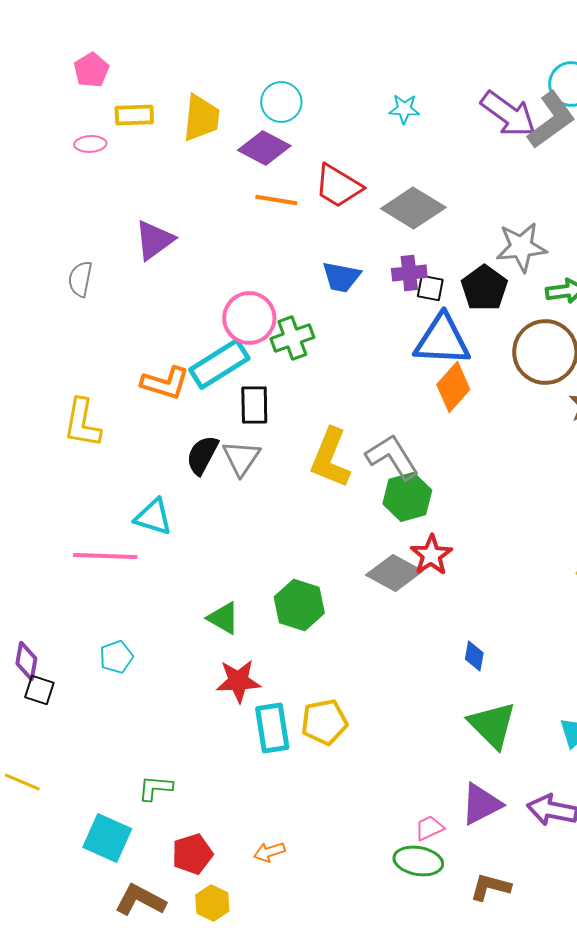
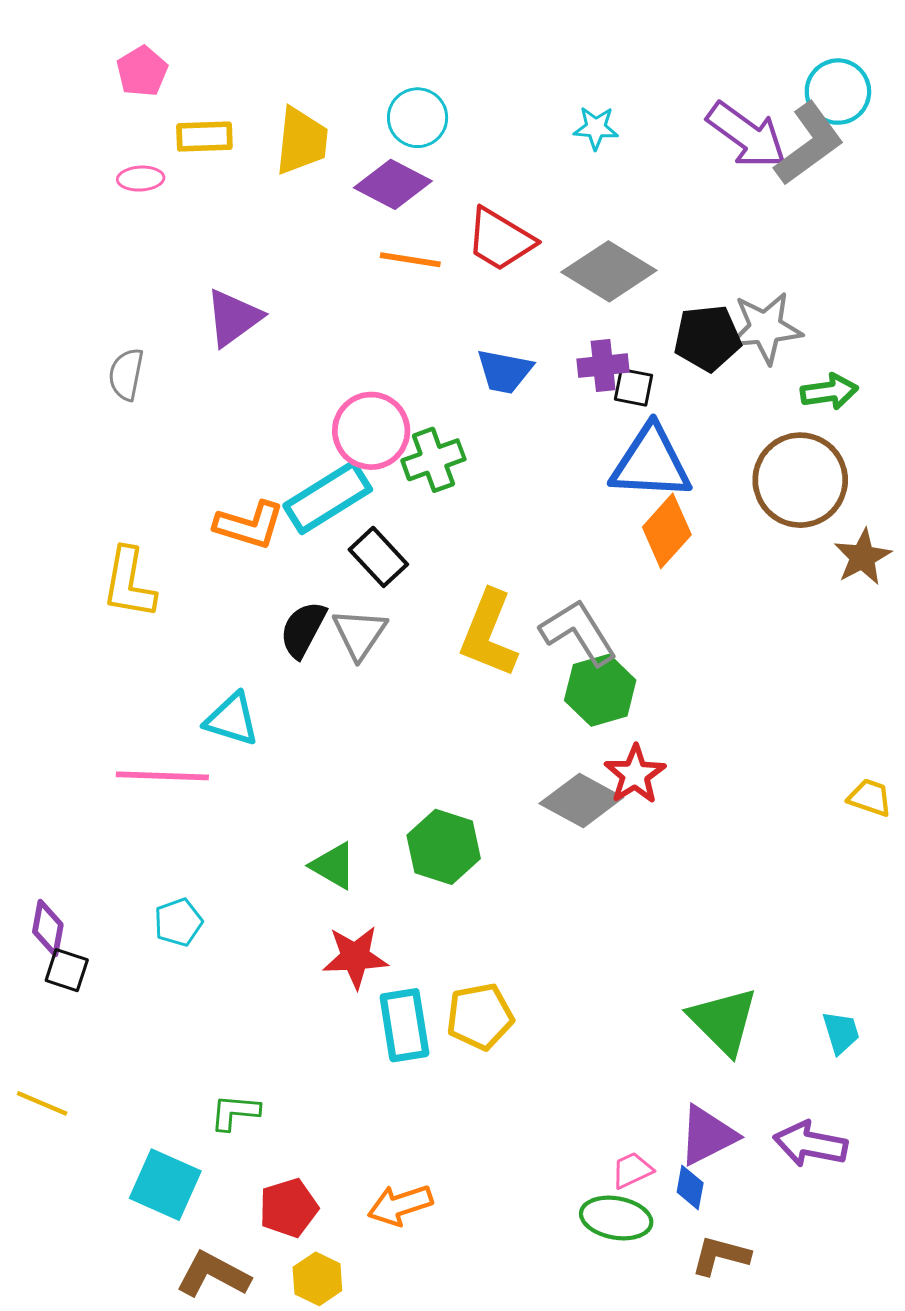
black pentagon: (484, 288) -> (707, 338), moved, turned 30
black rectangle: (254, 405) -> (378, 557), turned -42
blue diamond: (474, 656) -> (690, 1188), moved
orange arrow: (269, 852) -> (400, 1205), size x1.4

